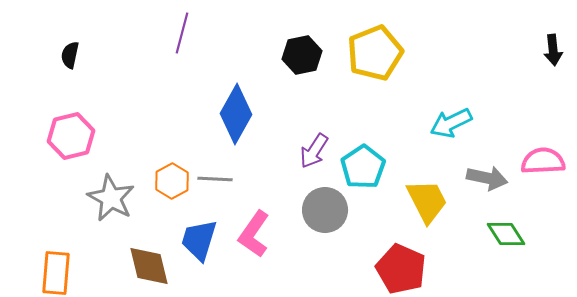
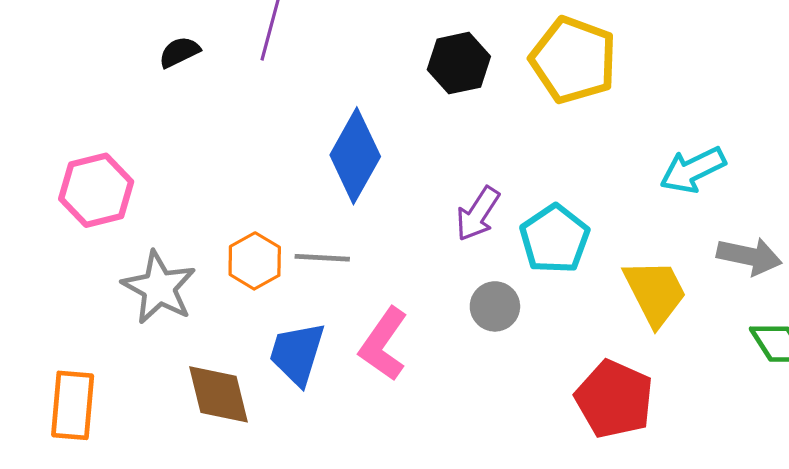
yellow pentagon: (375, 53) -> (573, 60), turned -30
black semicircle: (70, 55) -> (179, 52), moved, turned 52
gray circle: (325, 210) -> (495, 306), size x0.7

